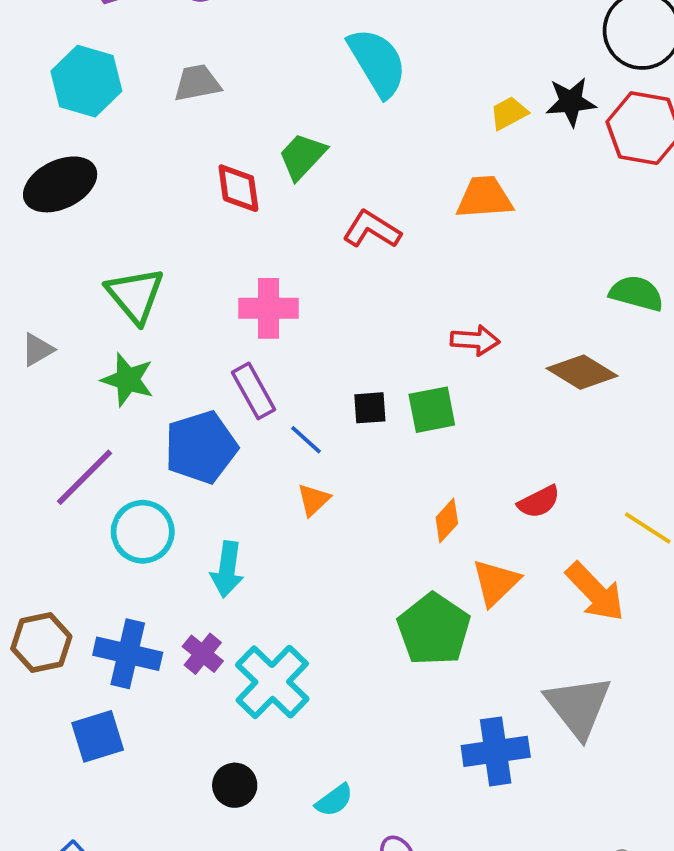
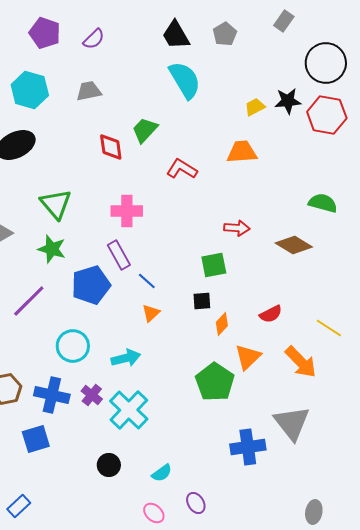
black square: (370, 408) -> (202, 301), moved
cyan circle: (143, 532) -> (73, 346), moved
cyan arrow: (227, 569) -> (126, 358), moved, turned -112

